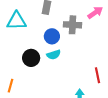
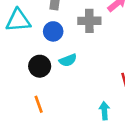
blue circle: (52, 36) -> (53, 31), moved
orange line: (11, 86) -> (39, 104), moved, turned -32

